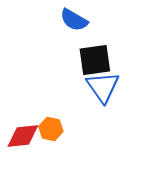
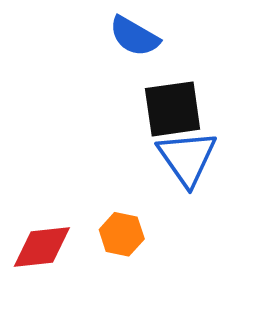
orange hexagon: (51, 129) -> (122, 234), moved

